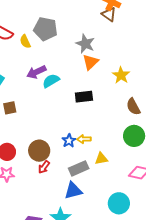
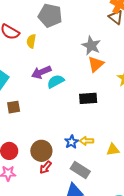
gray pentagon: (45, 29) -> (50, 16), moved
yellow semicircle: (25, 41) -> (31, 41), turned 32
yellow triangle: (101, 159) -> (113, 150), moved
gray rectangle: (79, 168) -> (80, 170), turned 54

